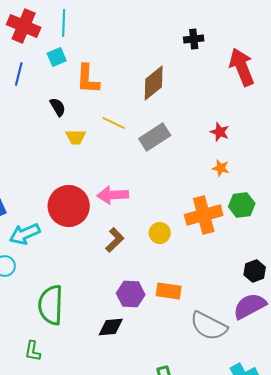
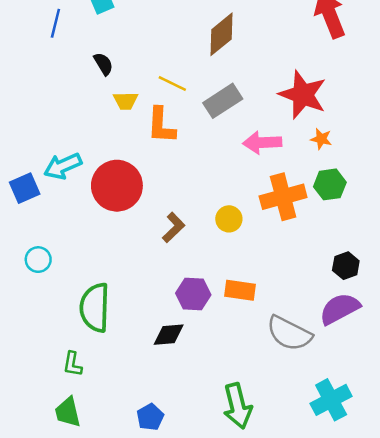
orange L-shape: (88, 79) -> (161, 125), moved
red star: (220, 132) -> (303, 95), size x2.0
orange star: (221, 168) -> (321, 139), moved
pink arrow: (113, 195) -> (262, 143), moved
cyan arrow: (25, 234) -> (63, 166), moved

